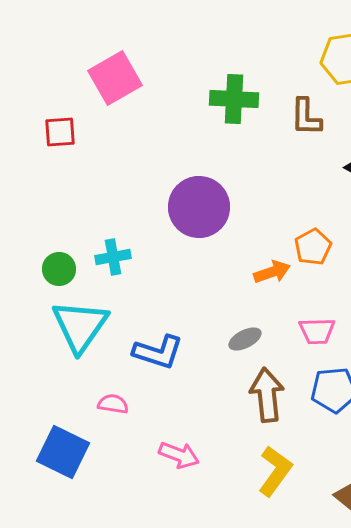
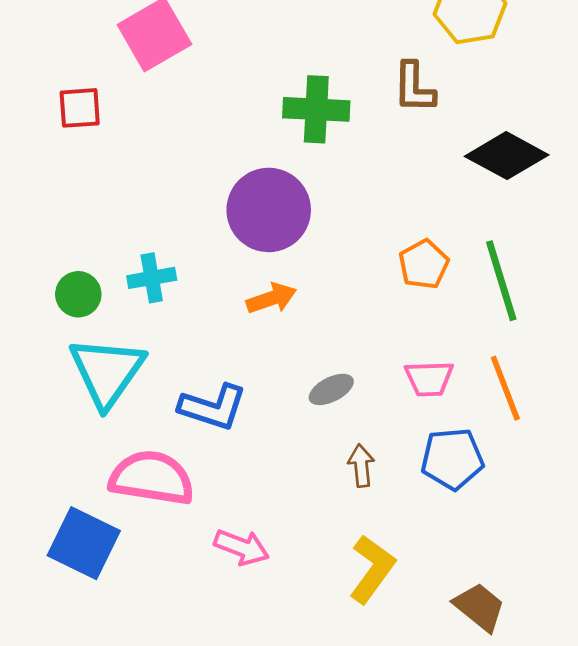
green cross: (234, 99) -> (316, 109), moved
orange arrow: (272, 272) -> (271, 298), moved
brown arrow: (267, 395) -> (361, 466), size x0.6
pink semicircle: (113, 404) -> (152, 478), size x2.0

